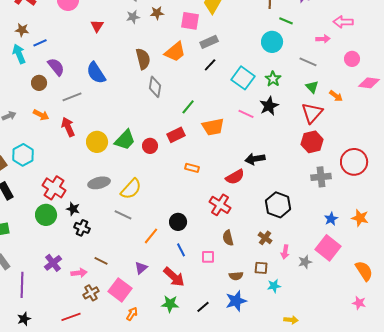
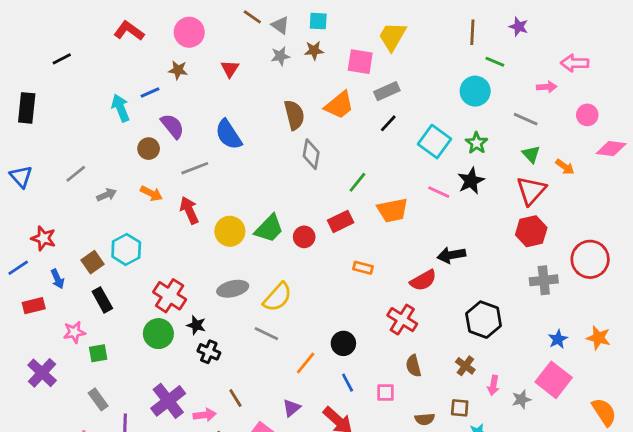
brown star: (22, 30) -> (178, 70), moved
brown line: (101, 261) -> (235, 398), turned 32
purple cross: (53, 263) -> (168, 401), size x1.4

